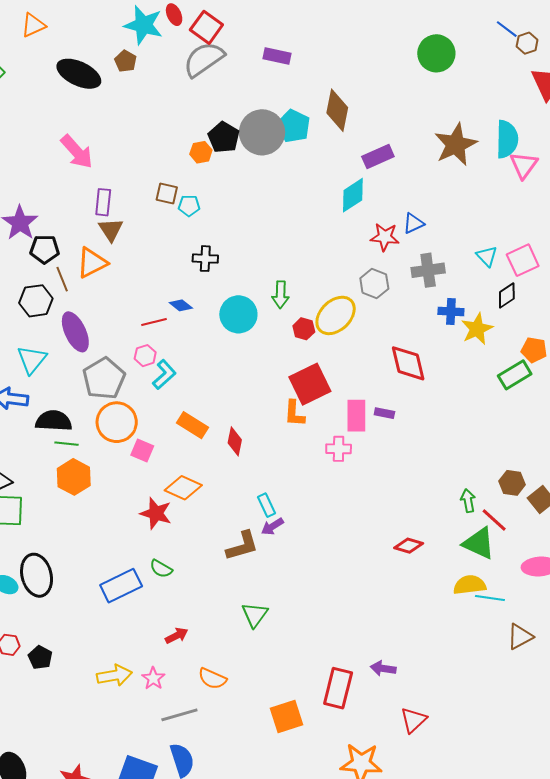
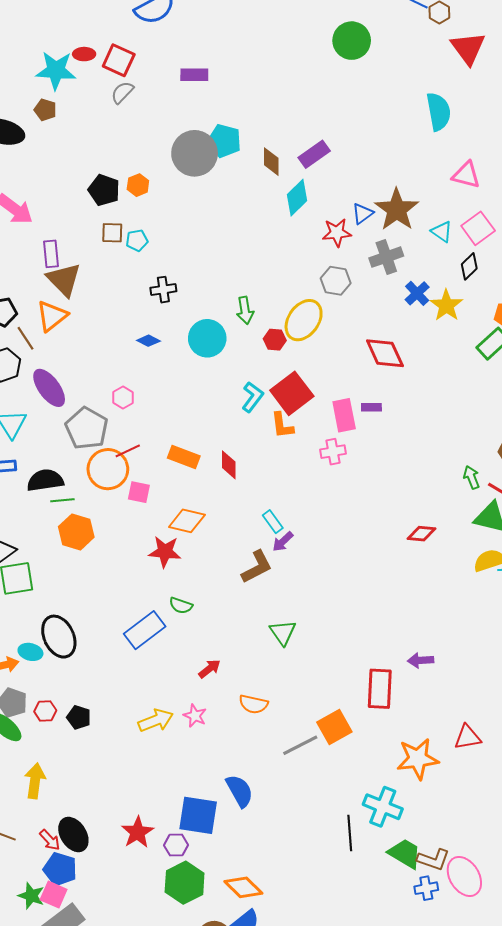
red ellipse: (174, 15) -> (84, 54), turned -55
gray semicircle: (204, 59) -> (122, 92), size x0.6
brown diamond: (337, 110) -> (271, 162), moved, size x0.7
black pentagon: (224, 137) -> (104, 190), moved
brown star: (456, 145) -> (397, 210), moved
pink triangle: (524, 165) -> (466, 175), moved, turned -40
brown triangle: (111, 230) -> (64, 280), size x1.4
blue cross: (451, 311) -> (417, 293), turned -35
red line: (154, 322) -> (128, 451), moved
cyan L-shape: (164, 375) -> (253, 397), moved
gray line: (179, 715) -> (300, 745), moved
red triangle: (413, 720) -> (468, 737), moved, turned 44

